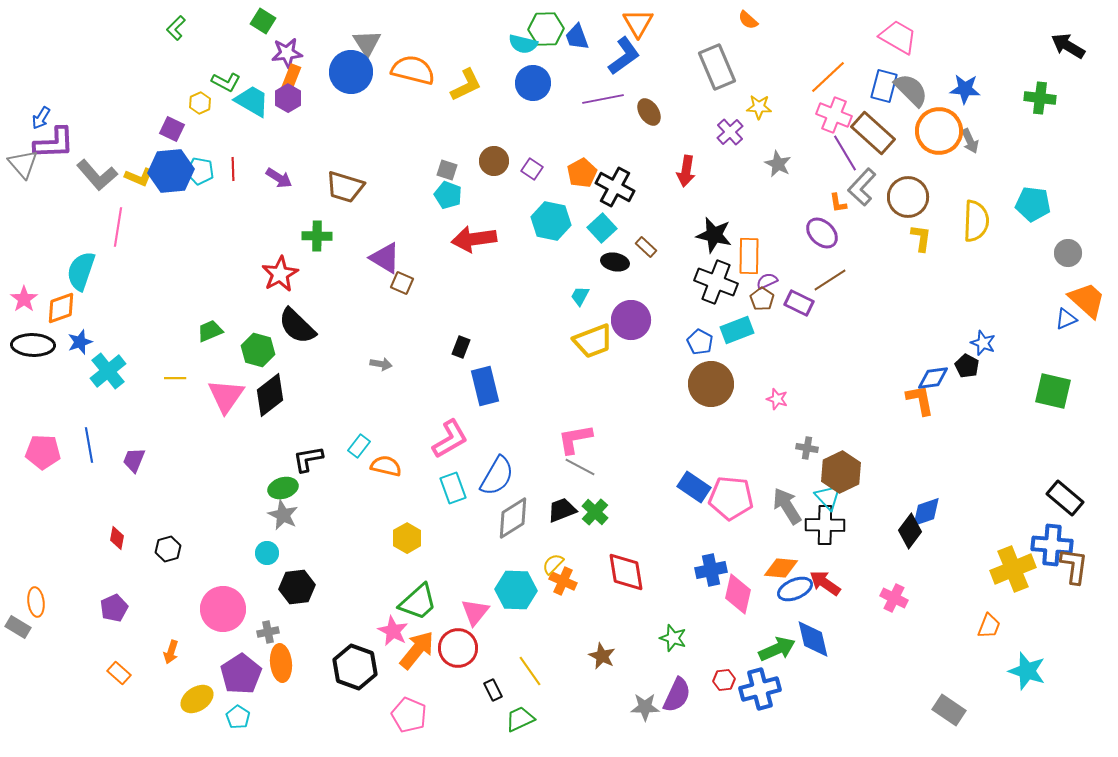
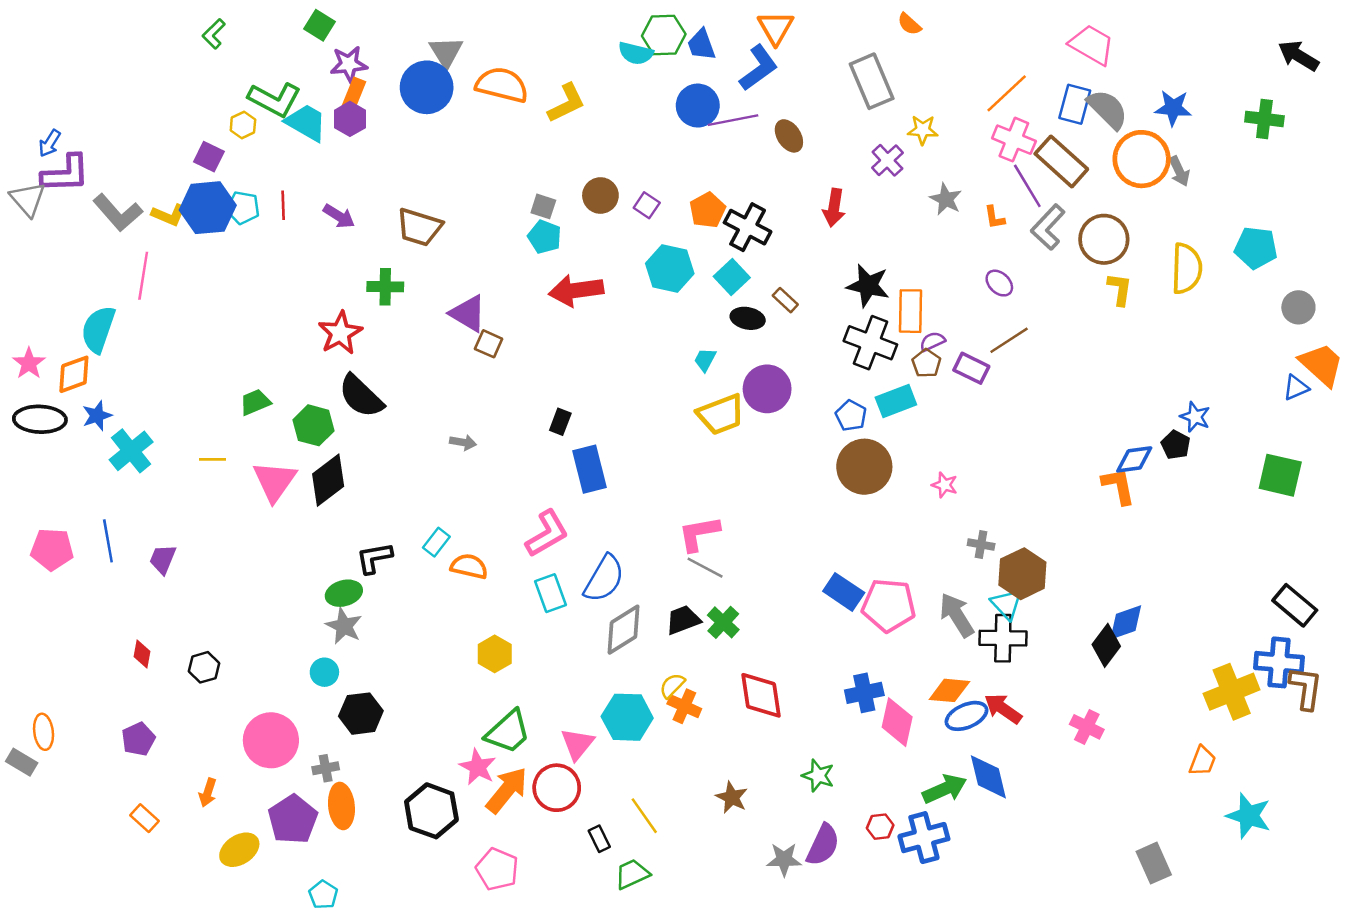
green L-shape: (226, 82) -> (275, 99), size x1.5
blue circle: (533, 83) -> (698, 106), moved
orange L-shape: (838, 203) -> (994, 217), moved
purple ellipse: (822, 233) -> (999, 283), size x0.7
gray rectangle: (949, 710) -> (1154, 863), turned 32
cyan pentagon: (238, 717) -> (323, 895), moved

